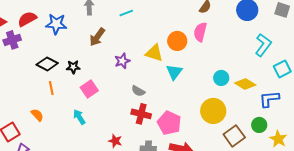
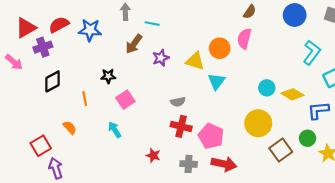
cyan line: (126, 13) -> (152, 24), moved, turned 32
purple star: (122, 61) -> (161, 58), moved
black diamond: (47, 64) -> (52, 81), moved, turned -55
gray semicircle: (138, 91) -> (178, 102), turned -40

